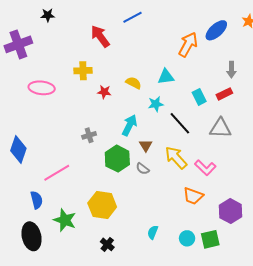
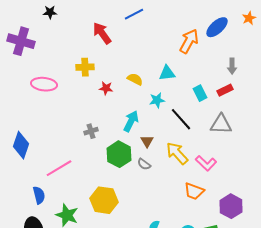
purple cross: (18, 44) -> (21, 41), turned 36

